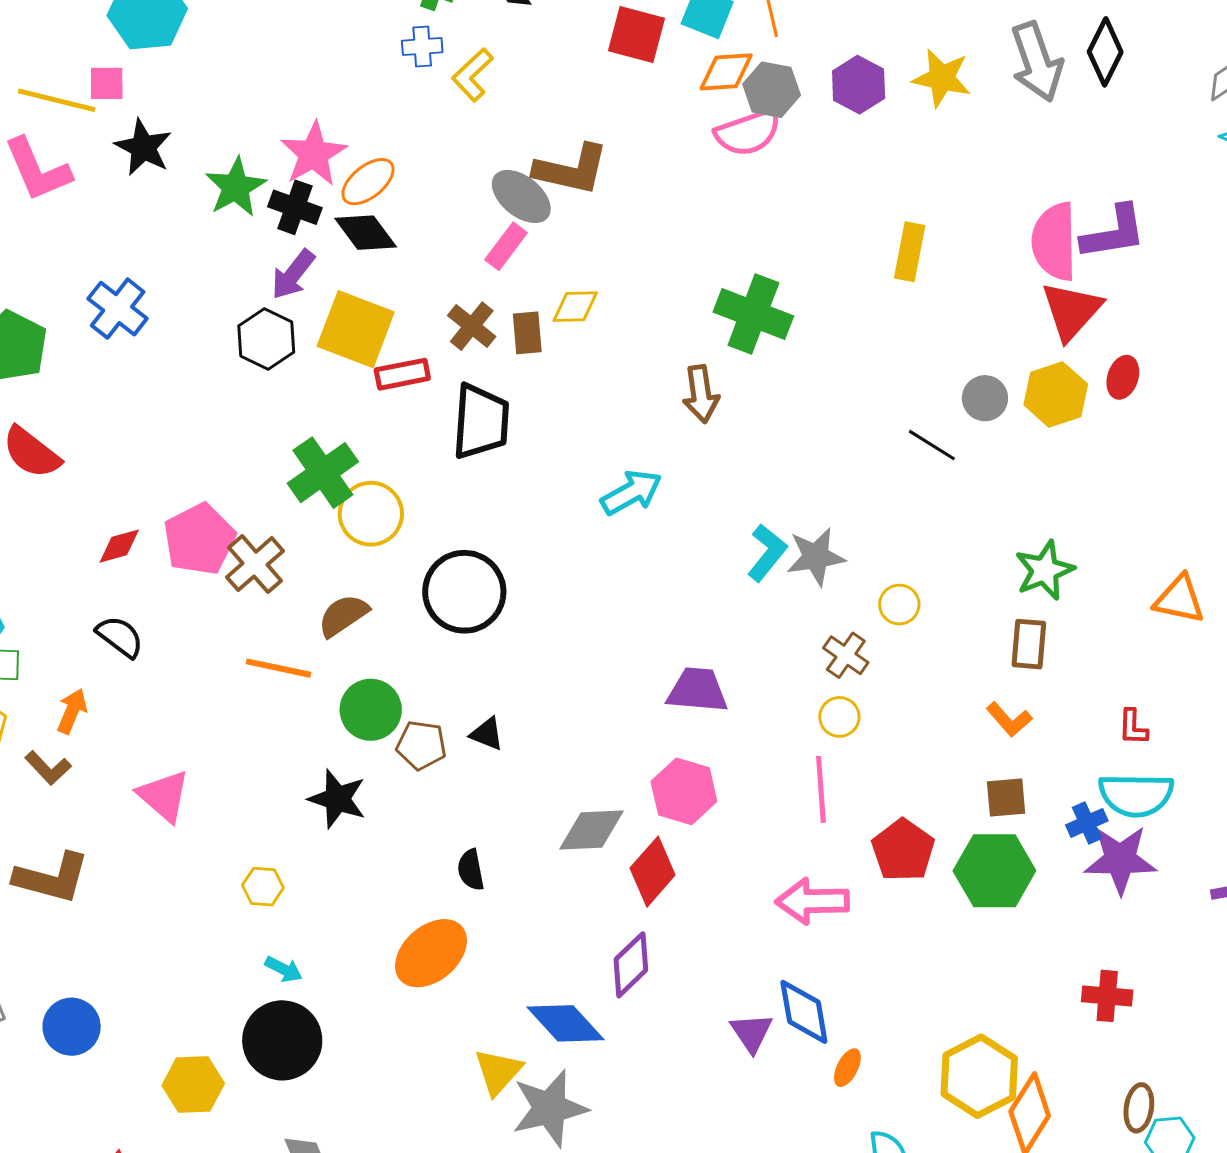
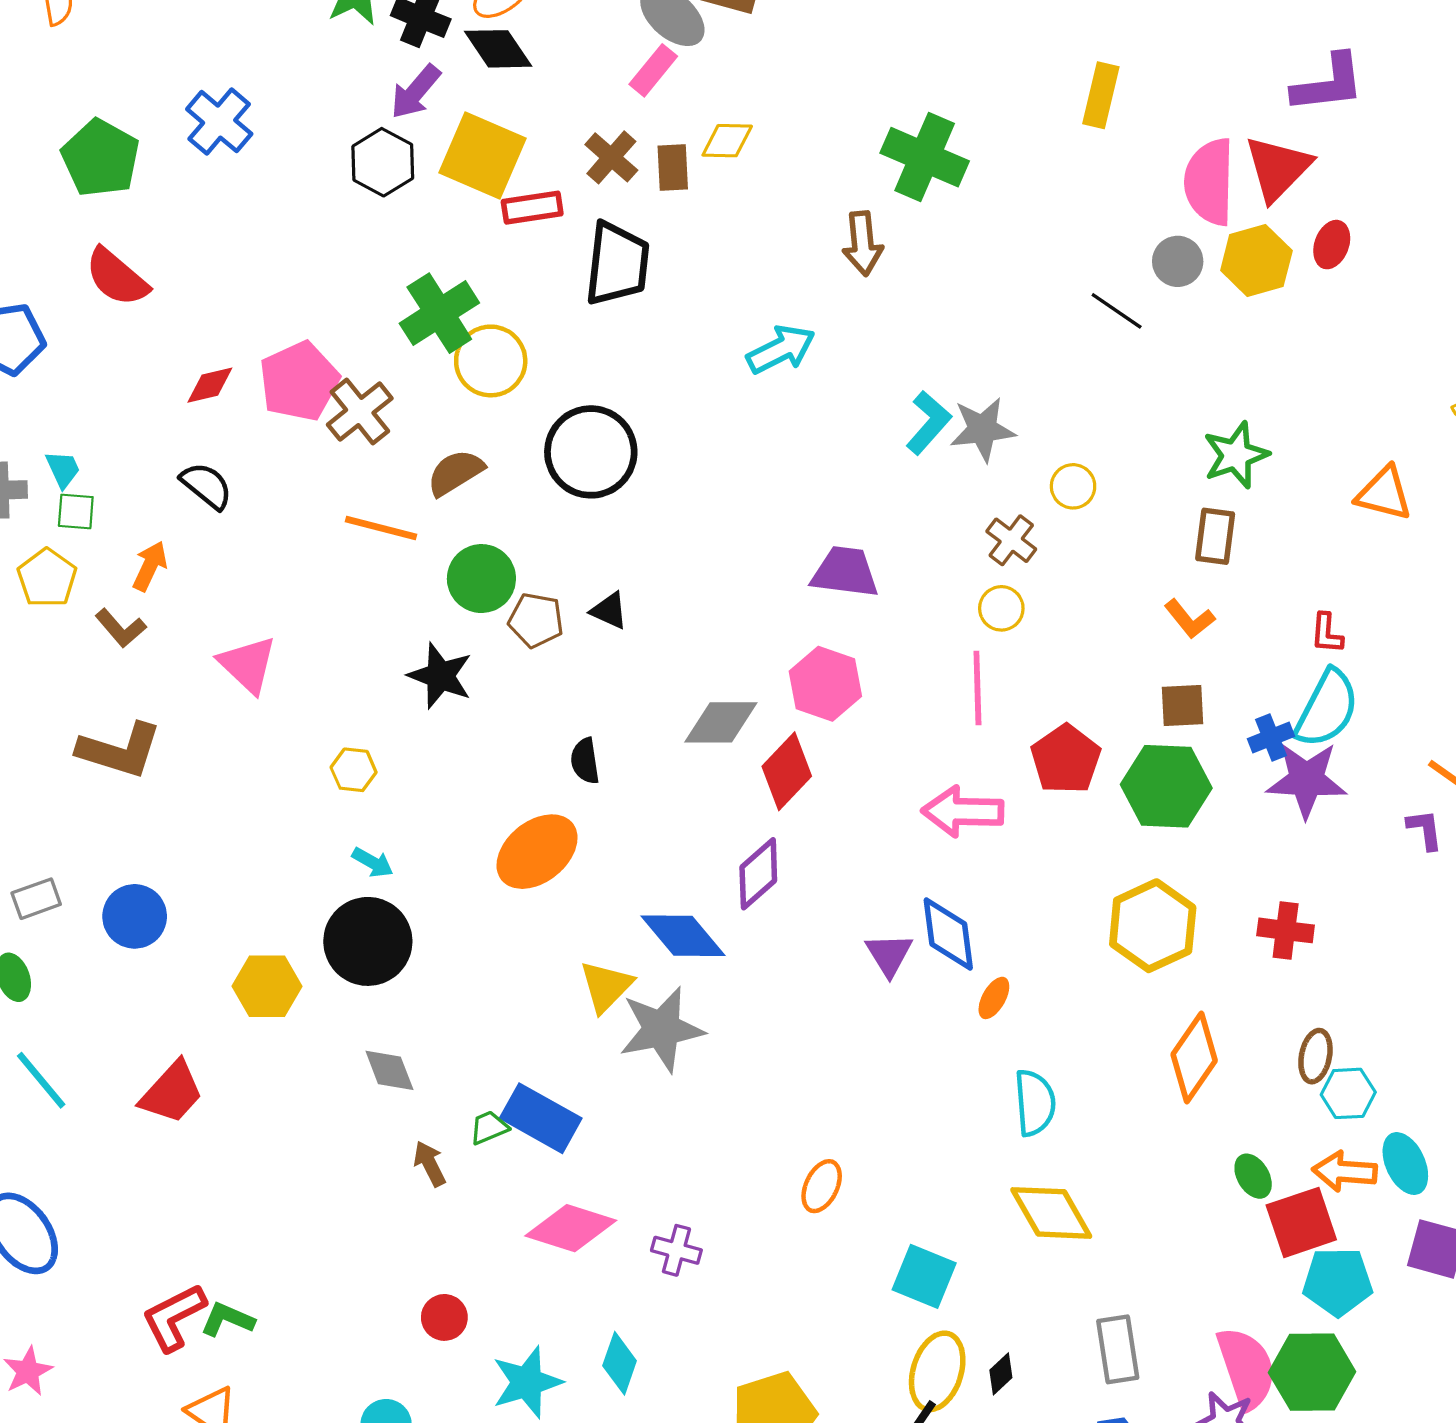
pink semicircle: (1054, 242) -> (1210, 182), moved
cyan semicircle: (1136, 795) -> (1327, 709), turned -66
yellow hexagon: (979, 1076) -> (1153, 926), moved

